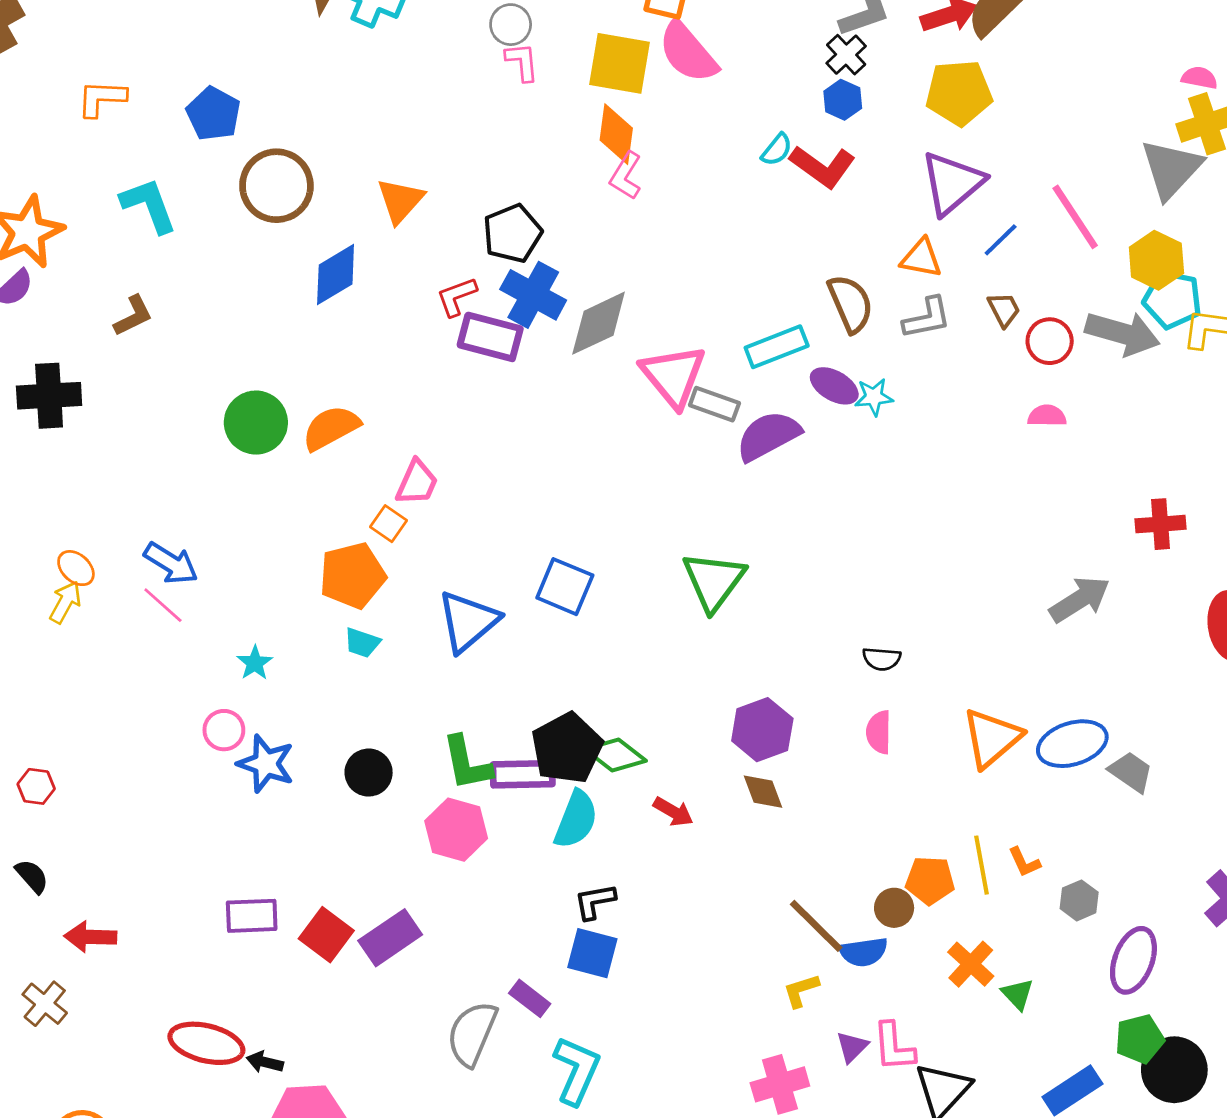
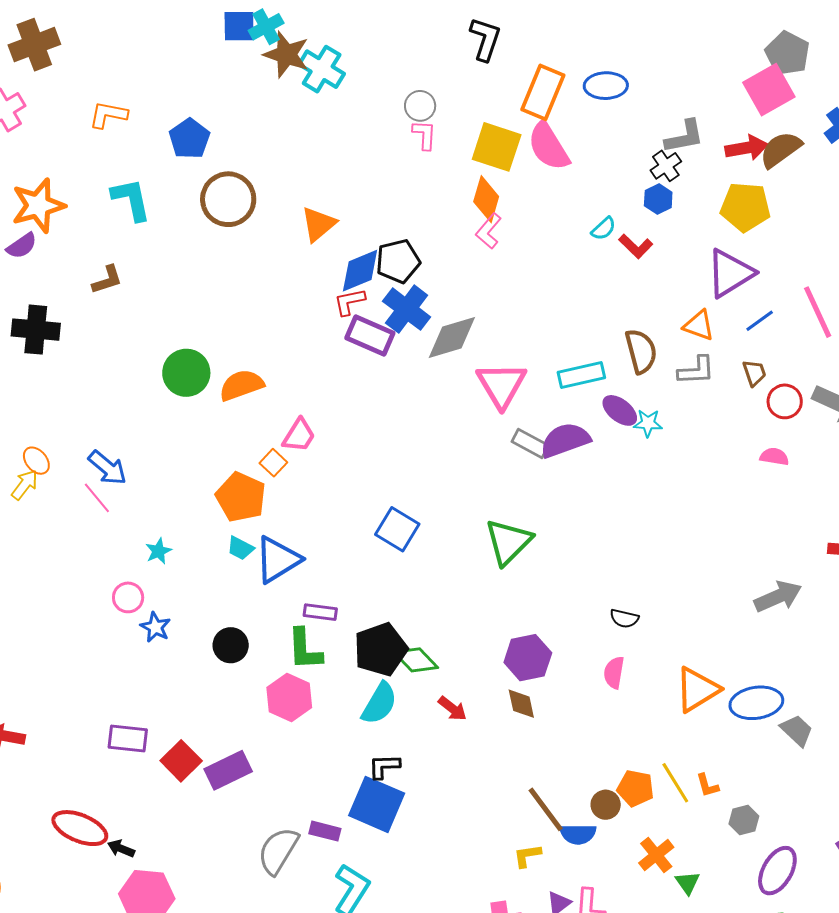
red L-shape: (823, 166) -> (636, 246), size x0.7
blue diamond: (336, 275) -> (360, 271), moved
gray rectangle: (714, 404) -> (530, 444), moved
orange pentagon: (352, 575) -> (241, 497), turned 30
blue triangle: (468, 621) -> (278, 560), moved
blue star: (266, 764) -> (155, 627), size x0.7
purple rectangle: (523, 774) -> (320, 612), moved, size x0.7
yellow line: (982, 865) -> (675, 783), turned -30
blue square: (592, 953) -> (377, 804), size x1.4
purple rectangle: (530, 998) -> (325, 831), turned -32

